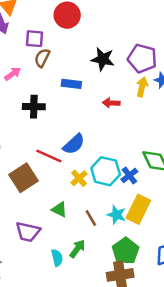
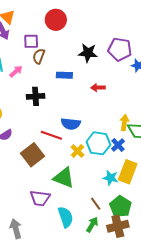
yellow arrow: (142, 87) -> (124, 123), moved
blue semicircle: (74, 144) -> (71, 124), turned 54
green triangle: (59, 209) -> (64, 178), size x1.6
brown line: (91, 218) -> (96, 204), moved
green arrow: (77, 249) -> (92, 225), moved
cyan semicircle: (57, 258) -> (66, 217), size x1.5

